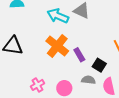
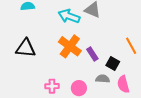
pink cross: (37, 85) -> (52, 86), turned 32

